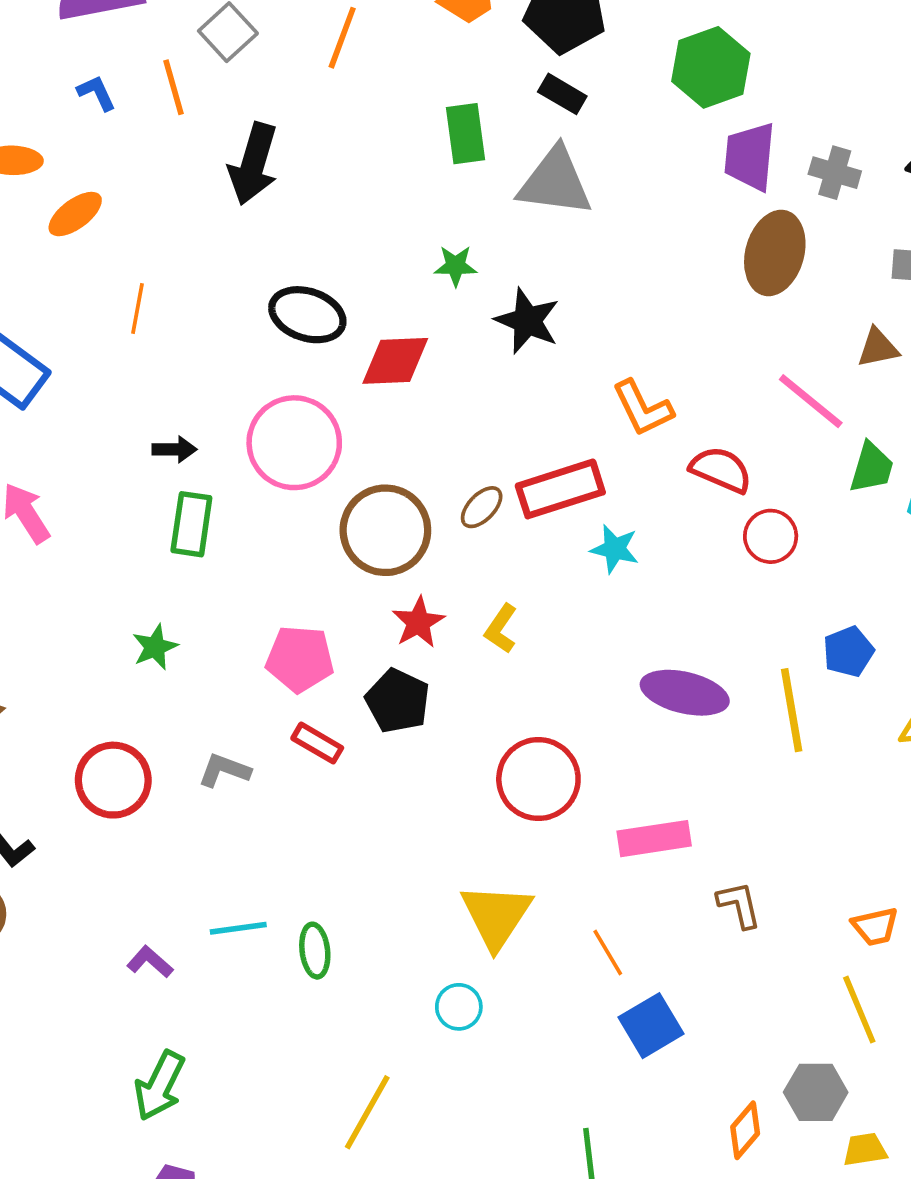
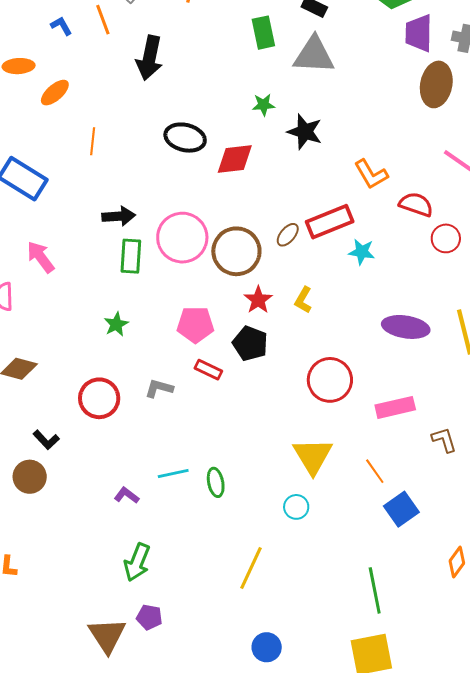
pink circle: (294, 443) -> (182, 238), moved
black arrow: (174, 449) -> (119, 216), size x1.4

